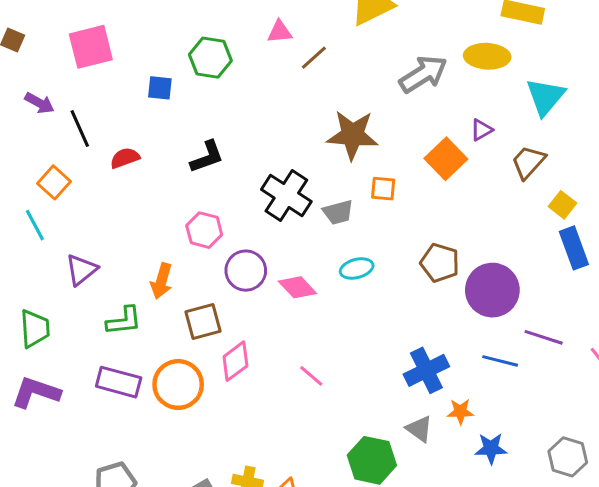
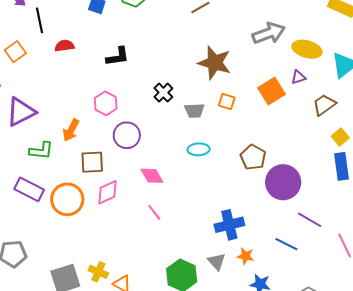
yellow ellipse: (487, 56) -> (307, 49), moved
black cross: (286, 196) -> (163, 93), size x0.6
purple triangle: (81, 270) -> (21, 112), size x1.4
pink diamond: (297, 287) -> (152, 176), moved
blue line: (500, 361) -> (286, 244), moved

